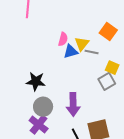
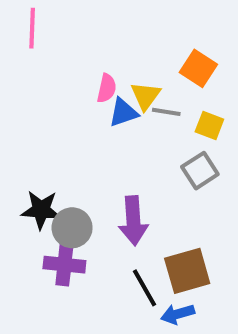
yellow square: (112, 68) -> (209, 125), moved
black star: (36, 81) -> (41, 210), moved
purple cross: (39, 125) -> (64, 265), turned -30

